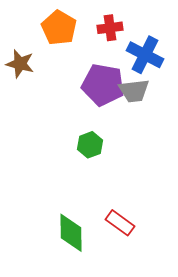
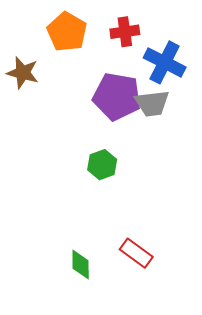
green diamond: (71, 233) -> (81, 265), size x0.7

